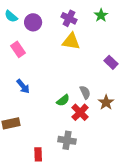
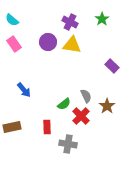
purple circle: (33, 22) -> (48, 42), moved
pink rectangle: (18, 49) -> (14, 44), moved
red rectangle: (38, 154) -> (47, 127), moved

